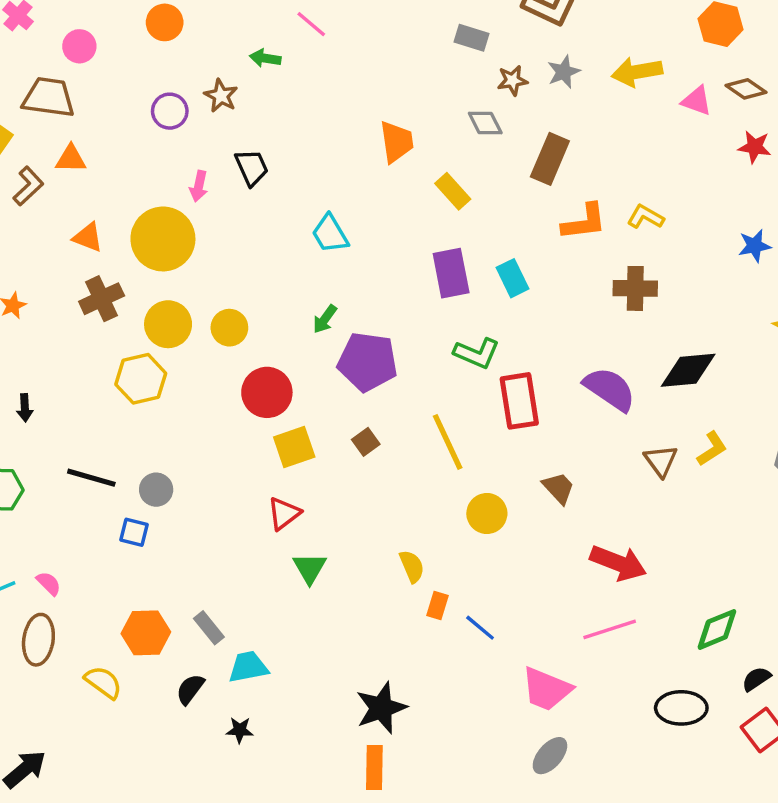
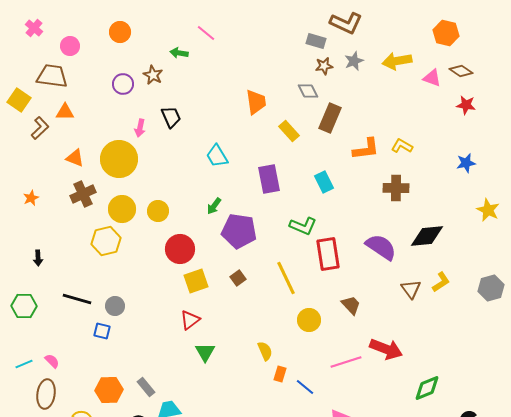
gray rectangle: (472, 38) -> (316, 41), moved
brown rectangle: (550, 159) -> (330, 118), moved
purple rectangle: (451, 273) -> (269, 179), moved
pink line: (610, 629) -> (346, 362), moved
green diamond: (717, 629) -> (427, 388), moved

